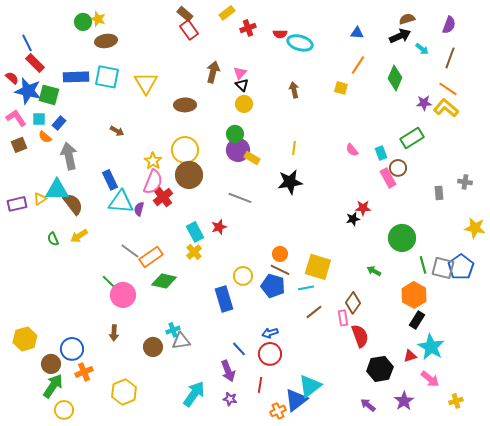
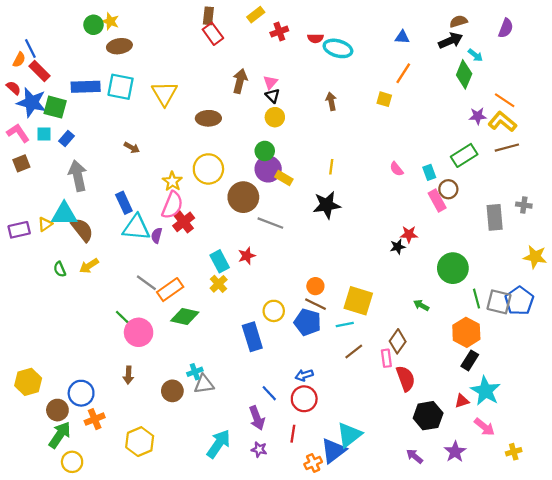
brown rectangle: (185, 14) -> (208, 16), turned 56
brown line: (450, 58) -> (507, 148), moved, turned 55
green diamond: (395, 78) -> (464, 74), moved
orange semicircle: (45, 137) -> (19, 60), moved, turned -104
brown circle: (189, 175) -> (243, 197), moved
gray rectangle: (439, 193) -> (495, 217), size x1.6

